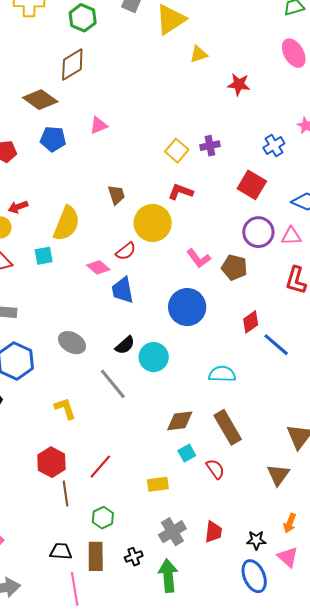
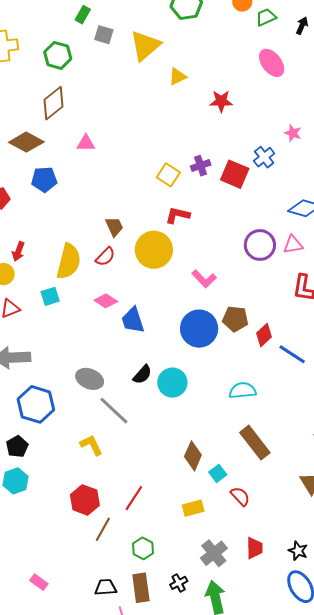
pink triangle: (98, 125) -> (86, 143), moved, turned 30
red square: (252, 185) -> (235, 174), moved
red arrow: (18, 207) -> (18, 251), turned -42
red semicircle: (126, 251) -> (105, 257), moved
brown pentagon: (234, 267) -> (235, 319), moved
gray line: (113, 384) -> (114, 411), moved
brown diamond: (180, 421) -> (193, 456), moved, turned -52
red semicircle: (215, 469) -> (240, 496), moved
brown line: (66, 493) -> (103, 529), turned 45
black star: (256, 540) -> (298, 551), turned 30

